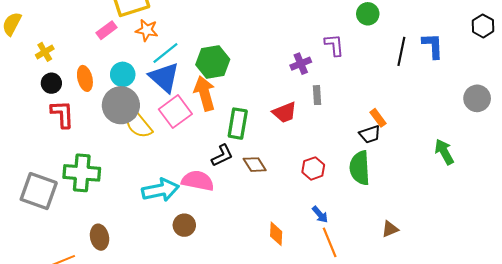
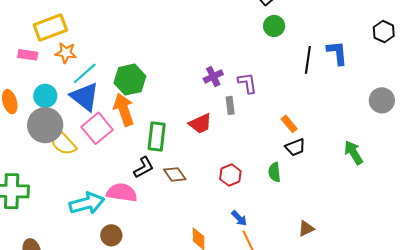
pink rectangle: (107, 30) -> (28, 55), turned 48
purple L-shape: (334, 45) -> (247, 83), moved
black trapezoid: (370, 134) -> (295, 147), moved
green semicircle: (360, 168) -> (274, 172), size x0.6

